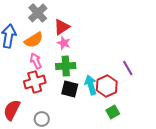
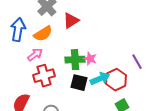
pink star: (64, 43) -> (90, 59), moved
pink arrow: (36, 61) -> (35, 55), moved, turned 77
cyan arrow: (91, 85) -> (100, 79), turned 84

